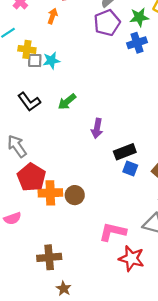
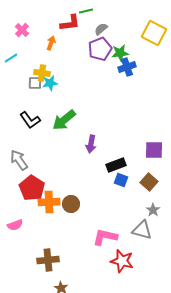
green star: (139, 17) -> (120, 53), moved
yellow cross: (27, 49) -> (42, 73), moved
green arrow: (67, 102) -> (64, 120), size x1.4

